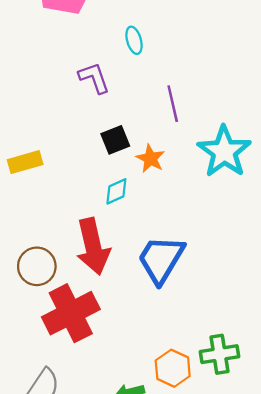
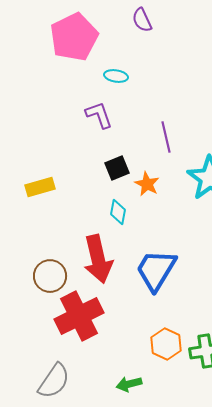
cyan ellipse: (134, 40) -> (116, 76), moved, turned -65
cyan diamond: (116, 191) -> (118, 212), turned -55
orange hexagon: (173, 368) -> (166, 344), moved

